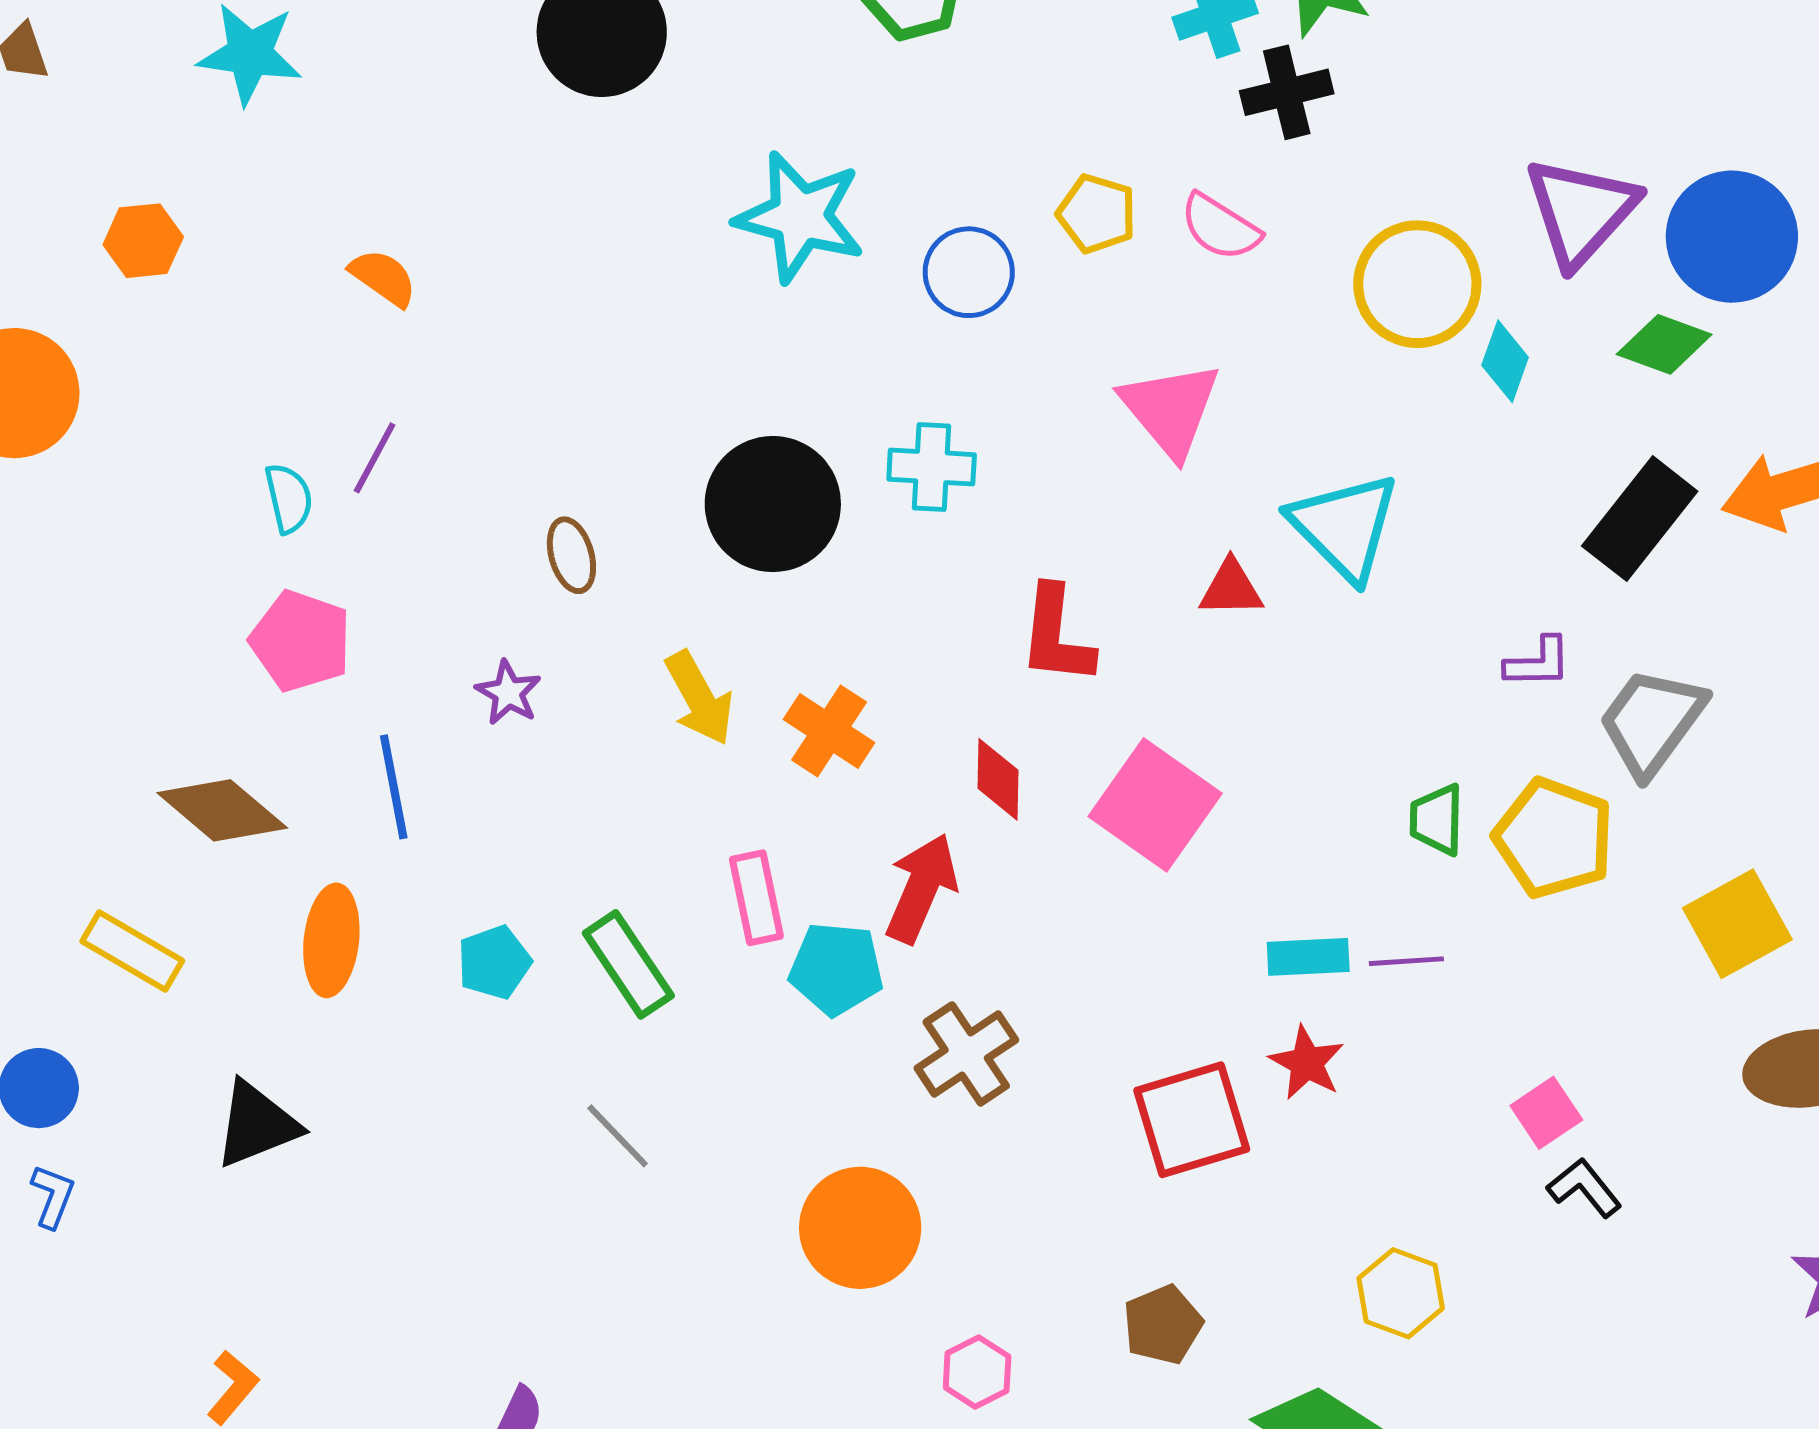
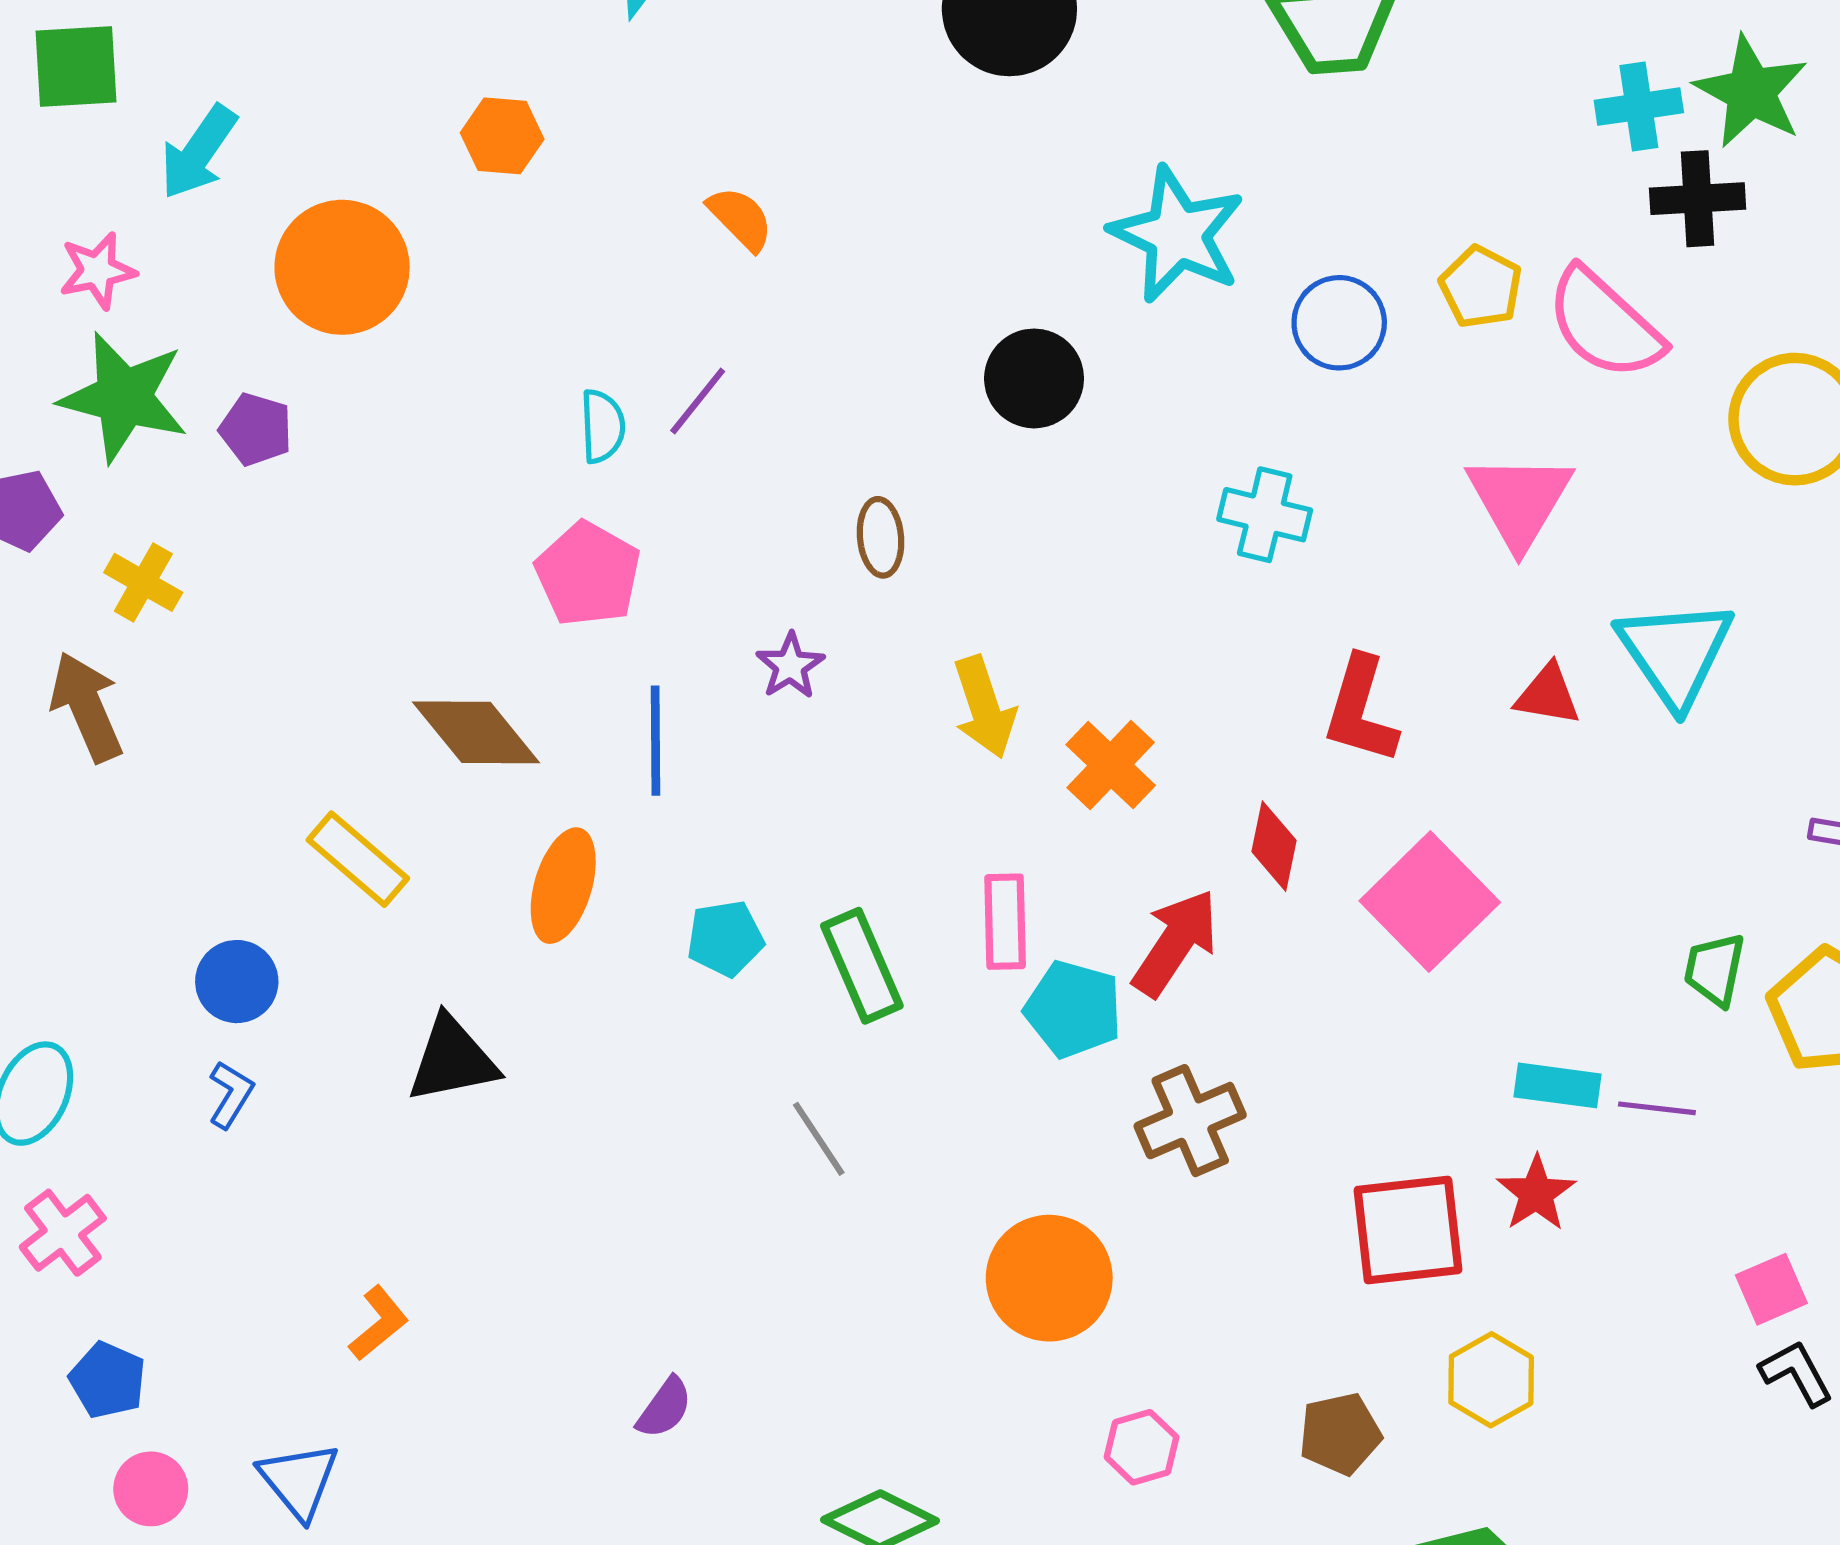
pink semicircle: (1220, 227) -> (1604, 324), size x1.5
black circle: (773, 504) -> (1034, 378), moved, size x0.7
yellow hexagon: (1401, 1293) -> (1491, 1380), moved

